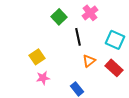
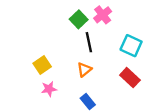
green square: (59, 17) -> (79, 19), moved
orange triangle: (89, 61) -> (84, 70), moved

